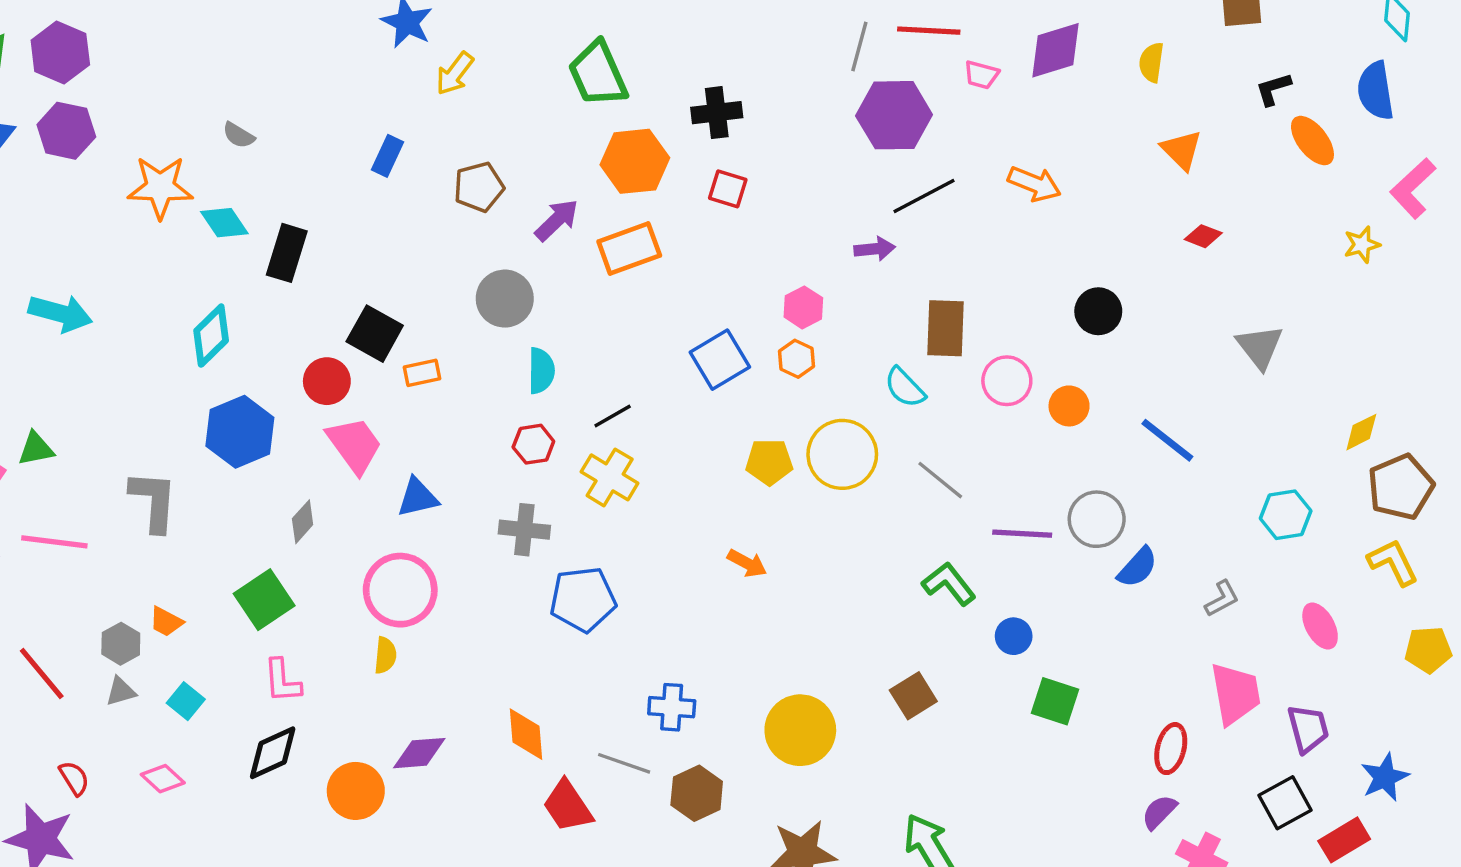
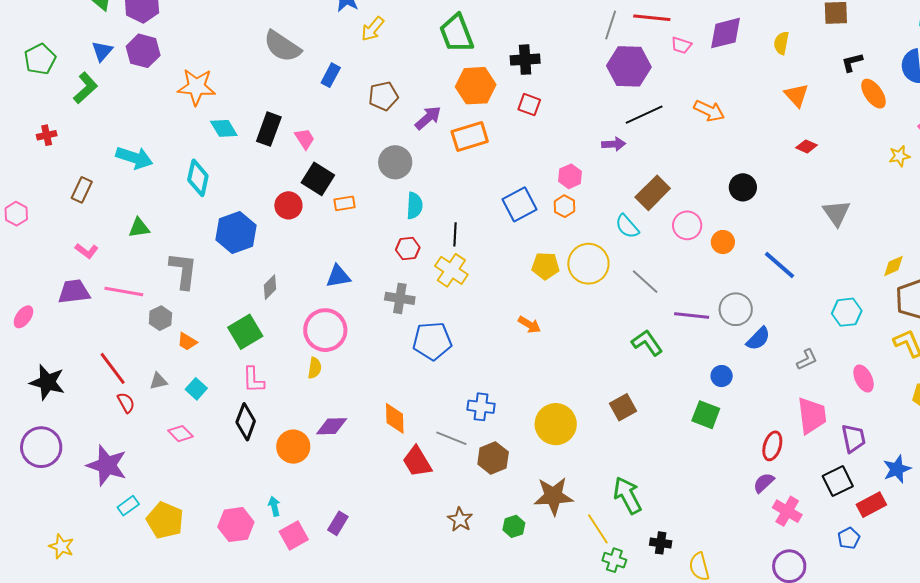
gray semicircle: (239, 135) -> (282, 46), moved, size x2.0
cyan diamond: (224, 223) -> (224, 128), moved
brown rectangle: (945, 328) -> (653, 193), turned 40
cyan diamond: (211, 336) -> (198, 178), moved, turned -36
black line: (613, 416) -> (455, 234), turned -60
pink trapezoid: (355, 445) -> (305, 139), moved, size x0.6
green triangle: (36, 449) -> (139, 228), moved
blue circle: (1014, 636) -> (722, 376), moved
gray hexagon: (121, 644) -> (160, 318), moved
black diamond: (273, 753) -> (246, 422), turned -48
red semicircle: (74, 778) -> (126, 403), moved

